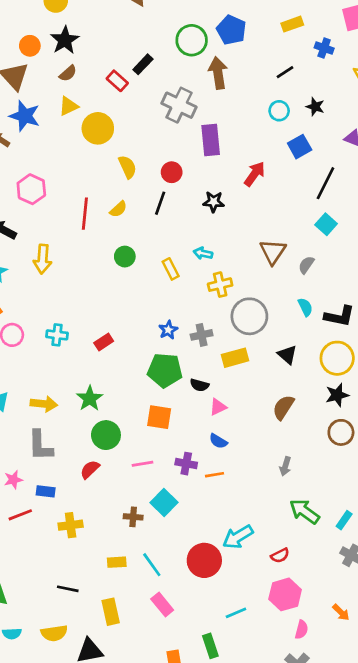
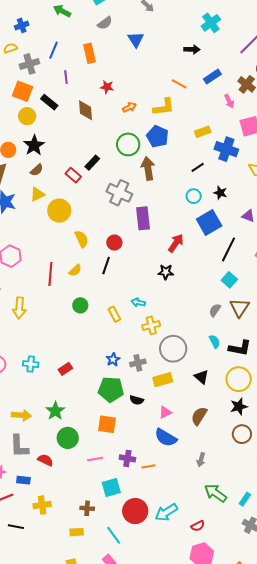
blue cross: (324, 48) -> (226, 149), size x1.6
blue square: (300, 147) -> (209, 222), size x1.4
black star: (214, 202) -> (166, 272), moved
brown triangle: (273, 252) -> (240, 308), moved
pink triangle: (218, 407) -> (165, 412), moved
blue semicircle: (218, 441) -> (166, 438), moved, size x1.6
red semicircle: (90, 469) -> (45, 460), moved, turned 70
cyan square: (164, 502) -> (111, 487), turned 30
brown cross: (133, 517) -> (87, 508), moved
red circle: (204, 560) -> (135, 511), moved
cyan line: (152, 565) -> (114, 535), moved
black line: (68, 589) -> (16, 527), moved

